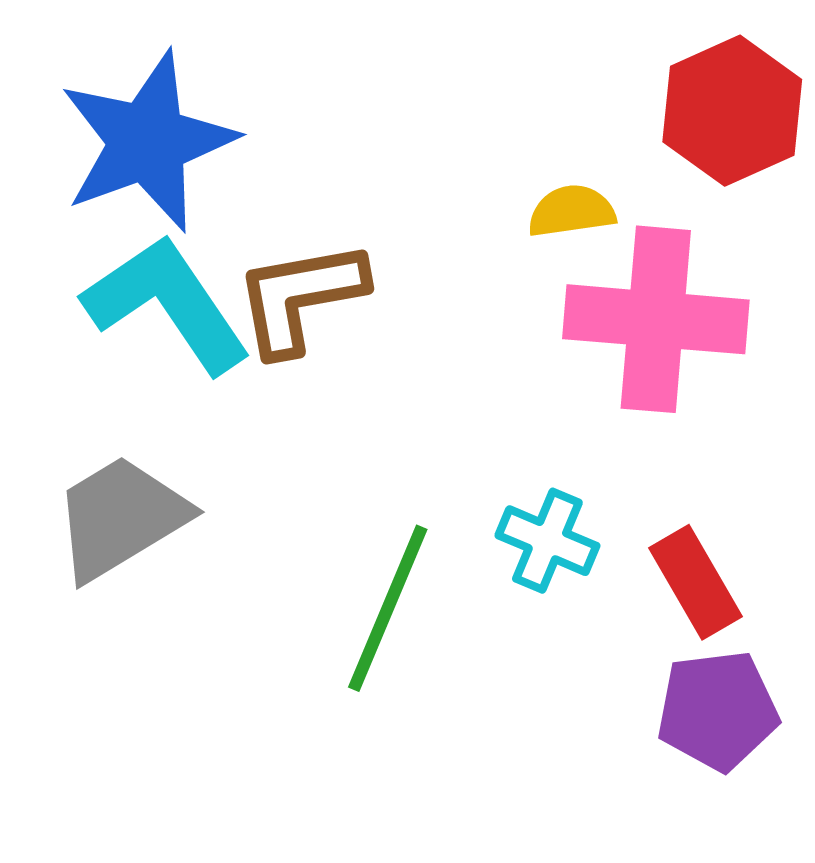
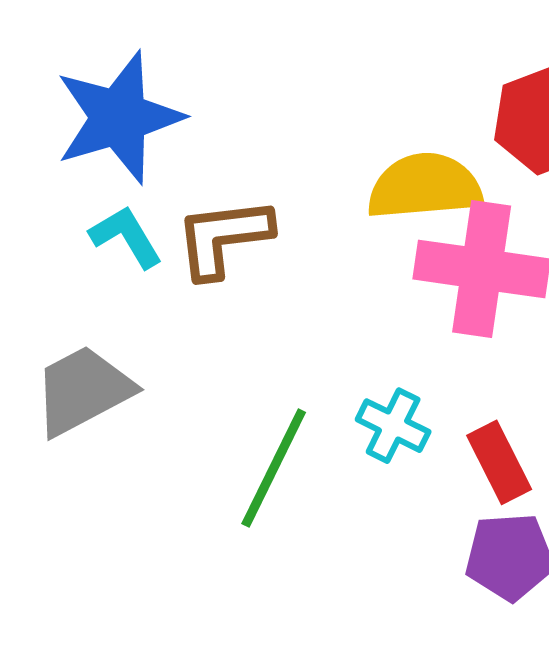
yellow semicircle: (572, 211) -> (425, 187), size x1.8
cyan L-shape: (167, 304) -> (126, 237), size x0.6

